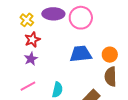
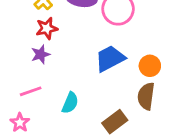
blue trapezoid: (81, 54) -> (110, 58), turned -30

